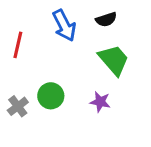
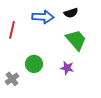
blue arrow: (64, 25) -> (43, 17), turned -60
gray cross: (18, 106) -> (12, 79), moved

